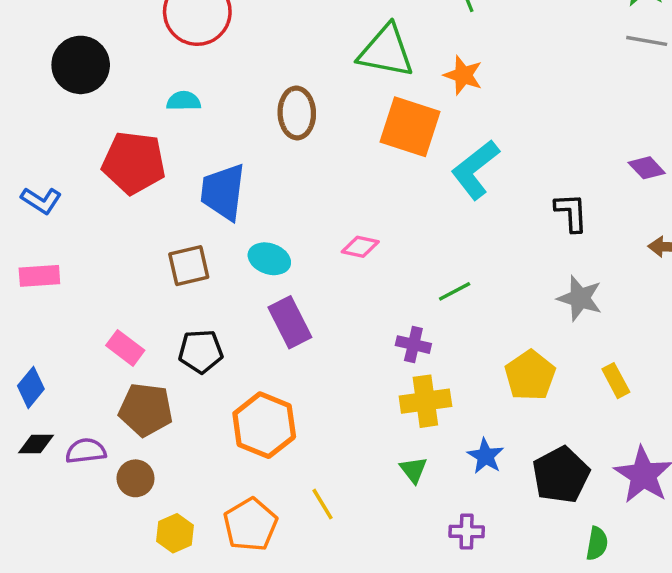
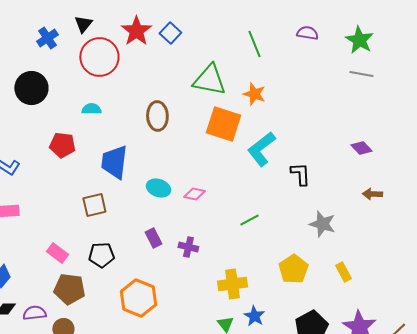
red pentagon: (134, 163) -> (62, 145), size x0.7
black L-shape: (571, 212) -> (300, 174), moved
cyan ellipse: (269, 259) -> (158, 188), moved
purple rectangle: (290, 322) -> (153, 238), size x0.7
purple cross: (413, 345) -> (188, 247), moved
blue star: (485, 456) -> (254, 316), moved

